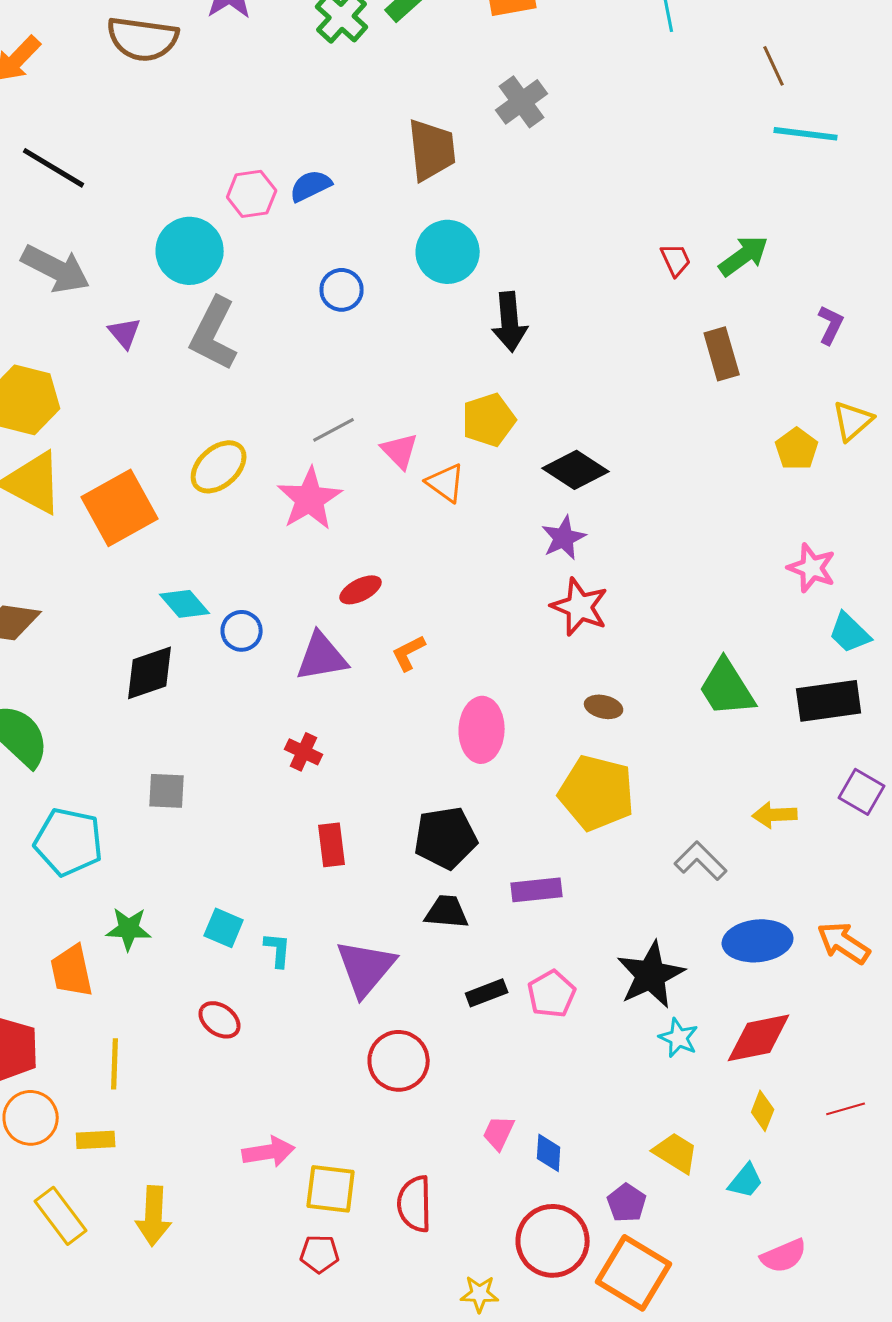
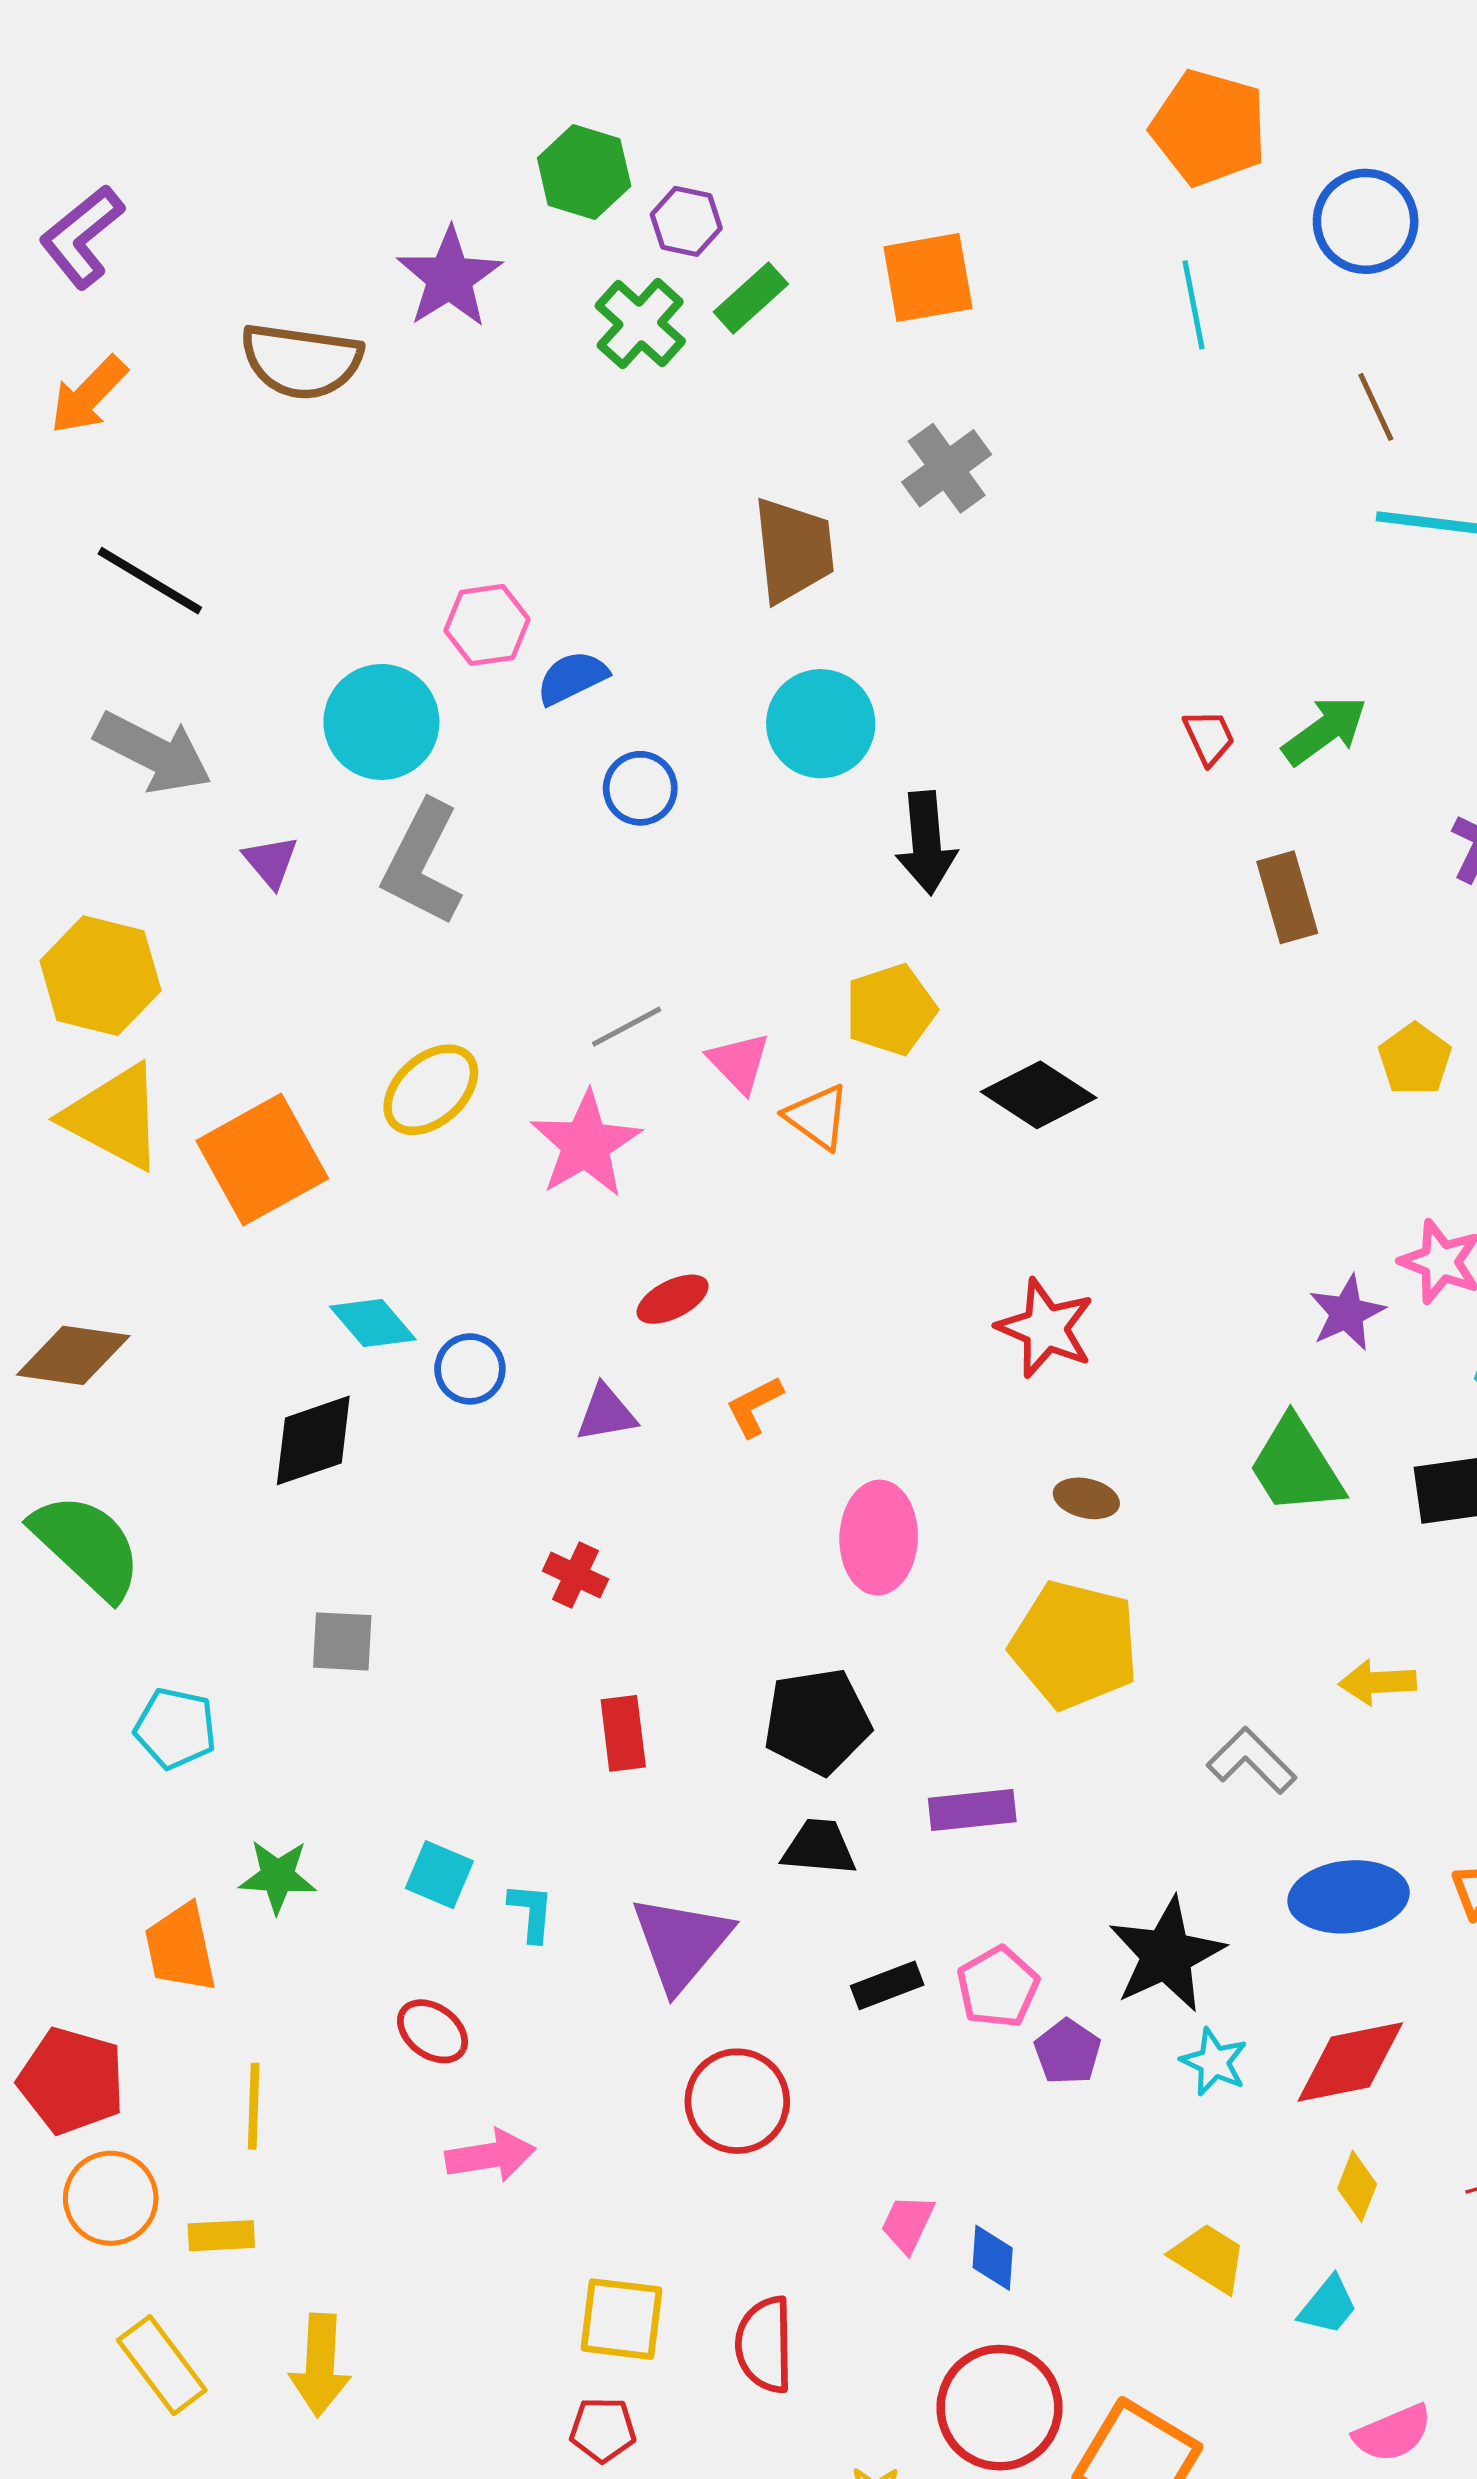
blue semicircle: (311, 186) -> (572, 678), moved
purple star: (564, 538) -> (1347, 1313), moved
purple triangle: (322, 657) -> (606, 1413), size x0.7
cyan pentagon: (69, 842) -> (175, 1728), size x0.7
pink arrow: (269, 1152) -> (490, 2156), moved
purple pentagon: (627, 1203) -> (1068, 2052), moved

